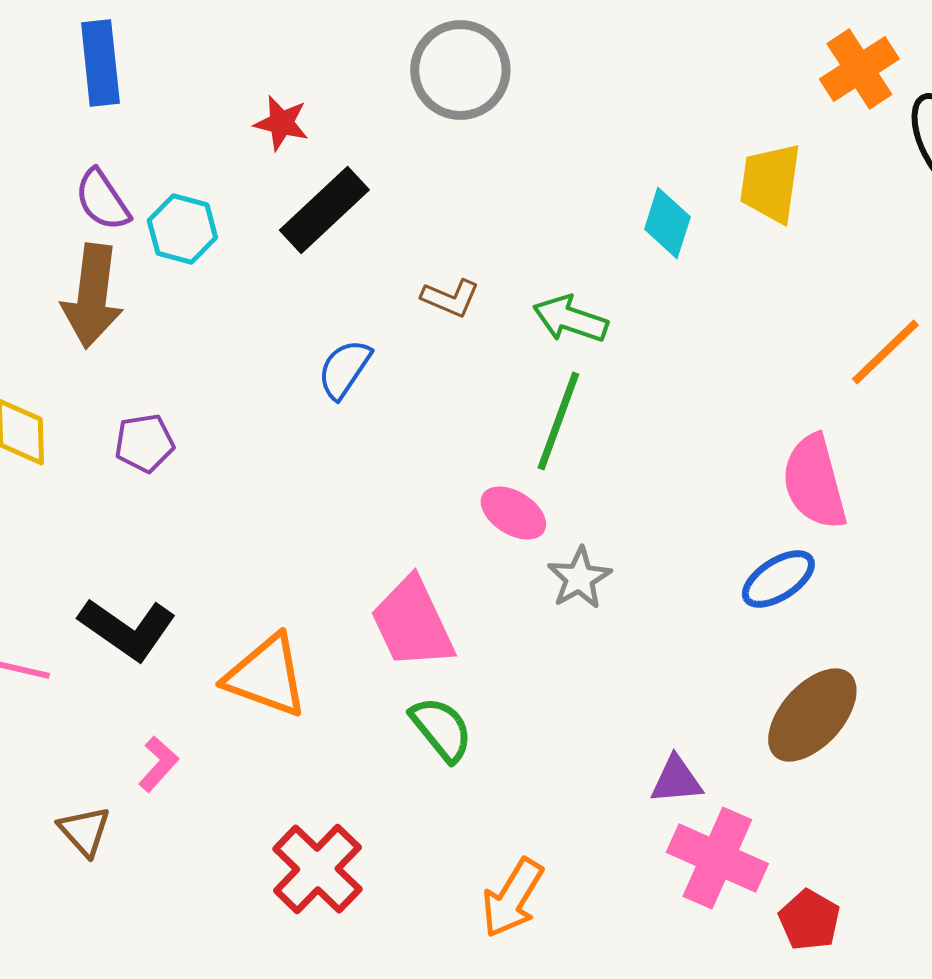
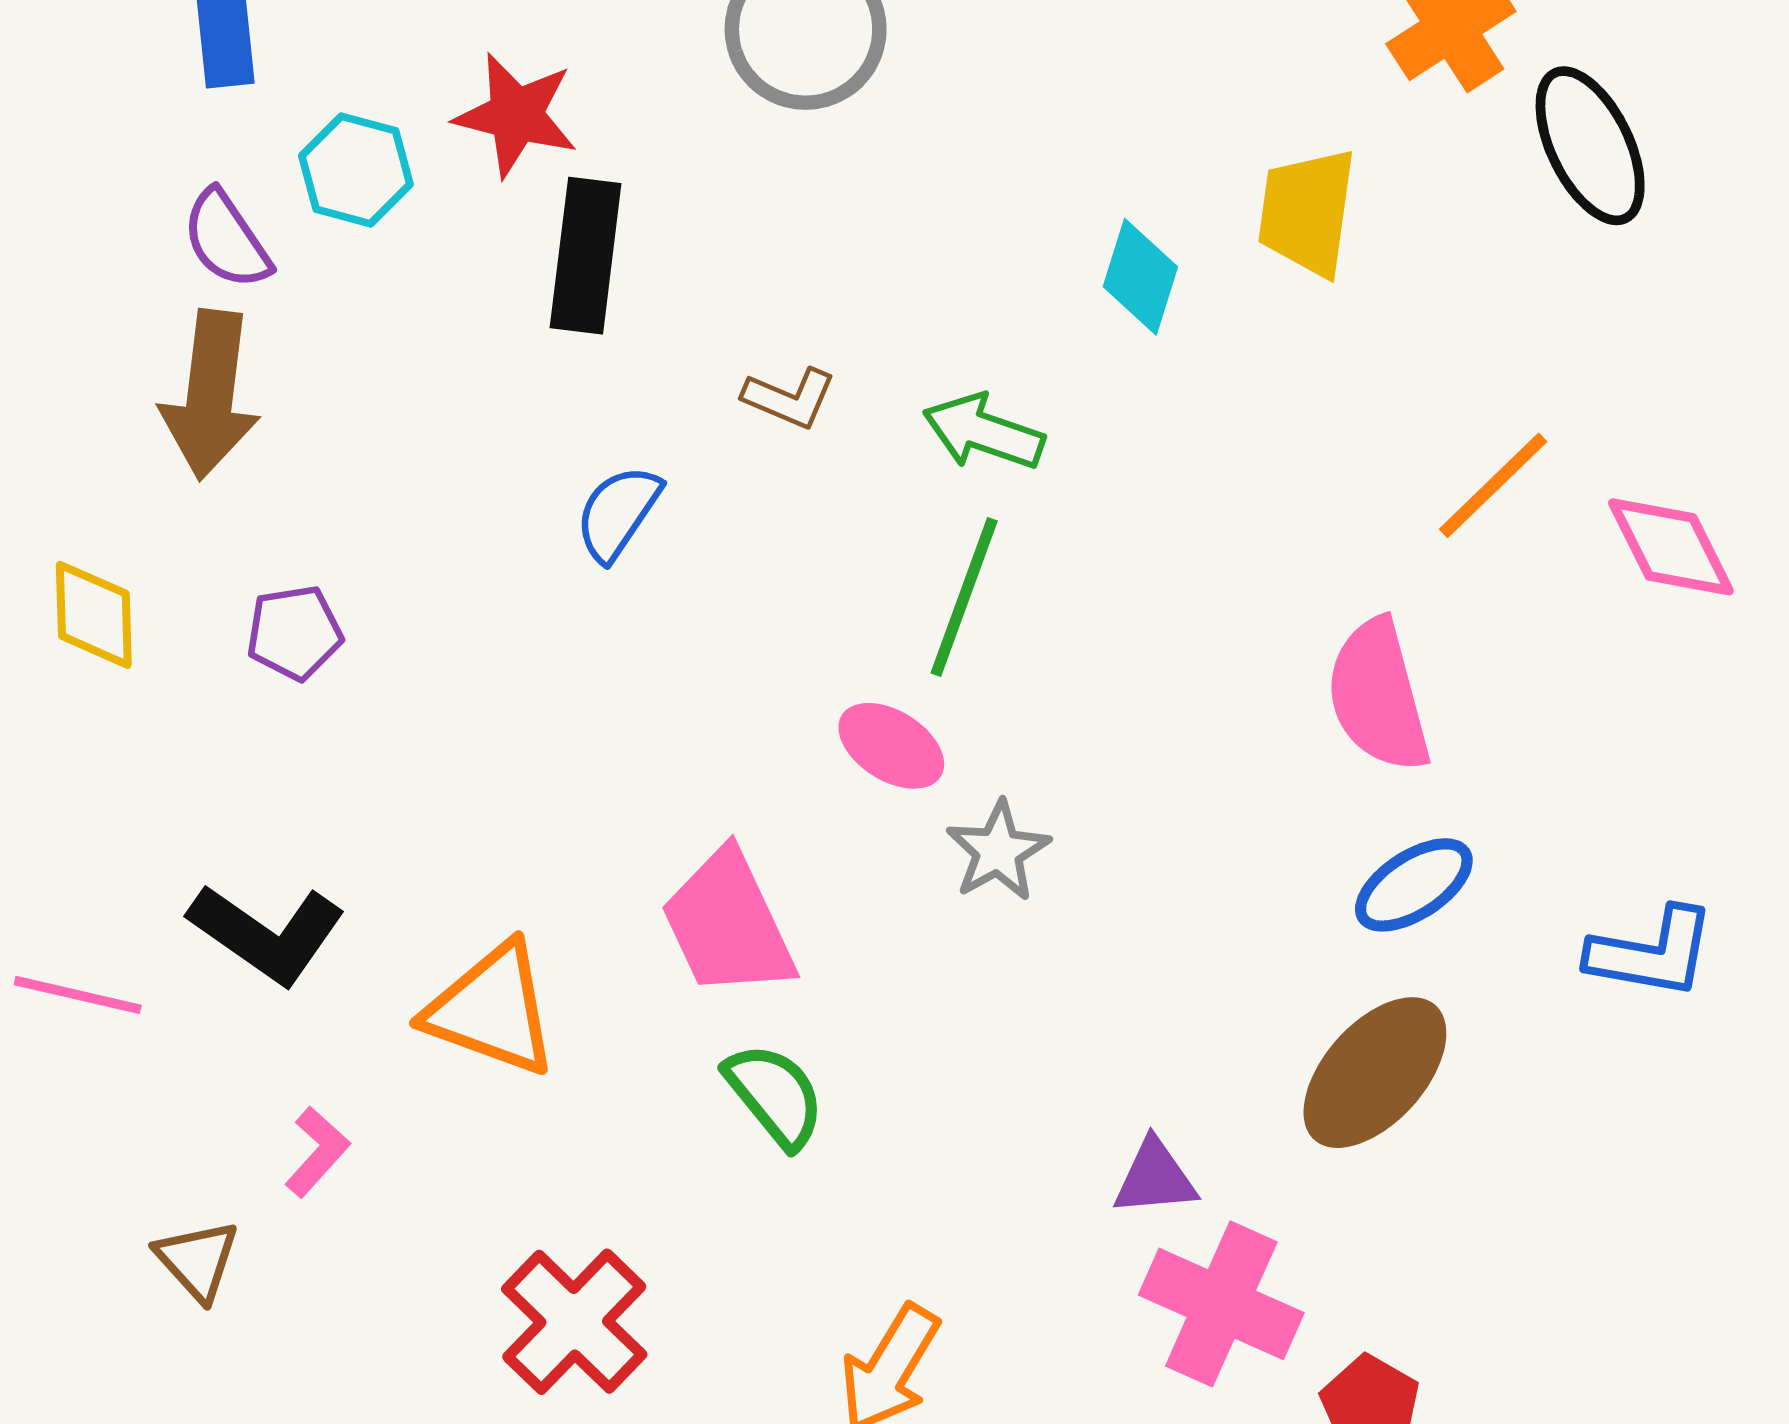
red star: (281, 123) -> (516, 115), size x1.4
black rectangle: (324, 210) -> (586, 256), turned -40
cyan hexagon: (182, 229) -> (356, 170), moved
blue ellipse: (778, 579) -> (1414, 885), moved

